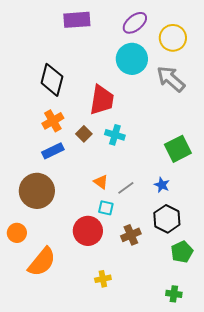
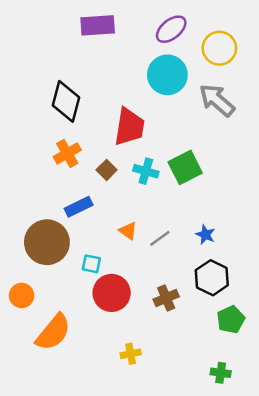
green square: (178, 149) -> (185, 167), moved
blue rectangle: (53, 151) -> (79, 207), moved
cyan square: (106, 208) -> (91, 264), moved

